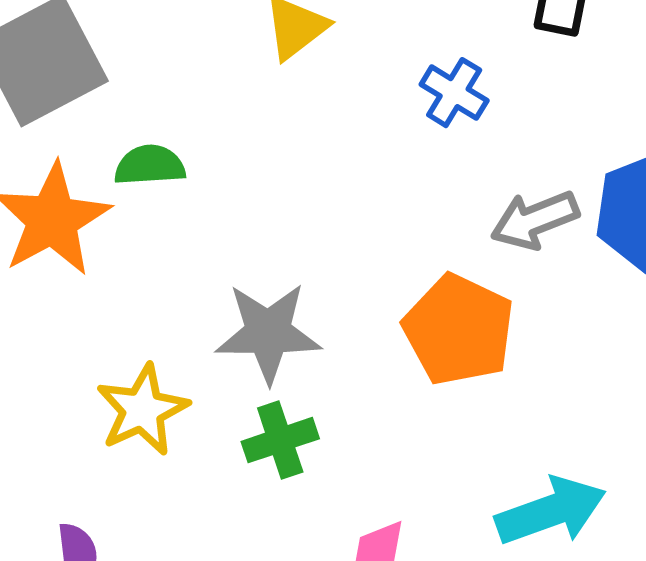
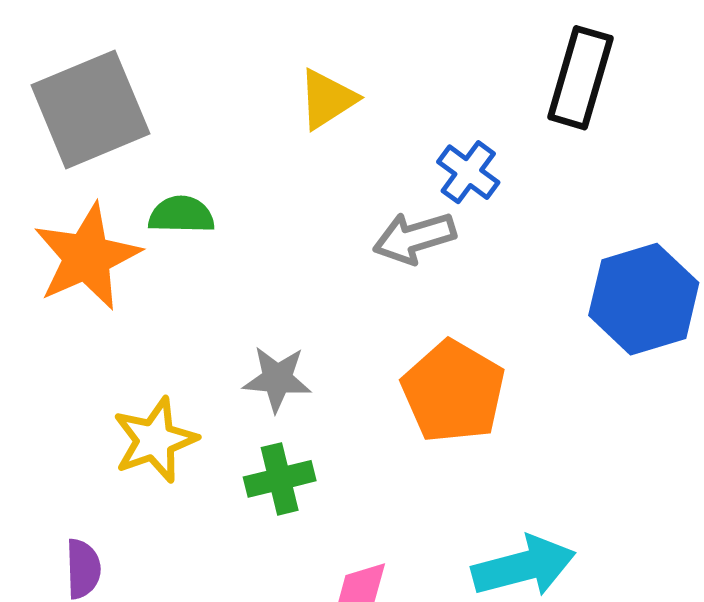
gray arrow: (535, 220) -> (414, 238), moved
gray star: (268, 333) -> (277, 379), size x0.7

